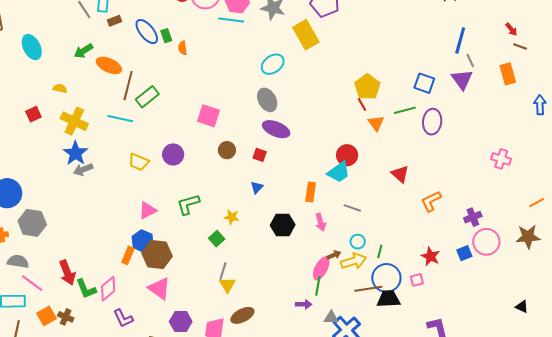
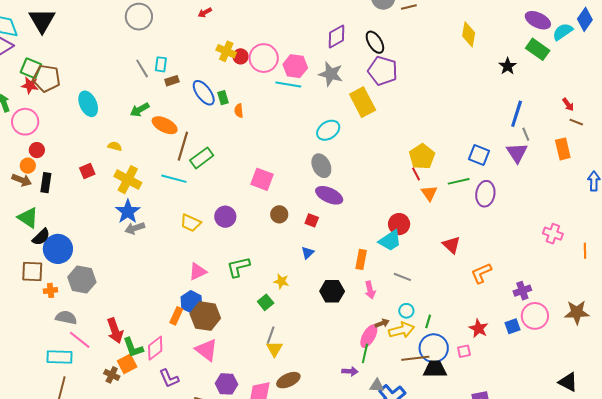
orange line: (537, 203) -> (585, 251), moved, turned -63
black triangle: (522, 307) -> (568, 382), size x1.5
orange square: (47, 316) -> (127, 364), moved

